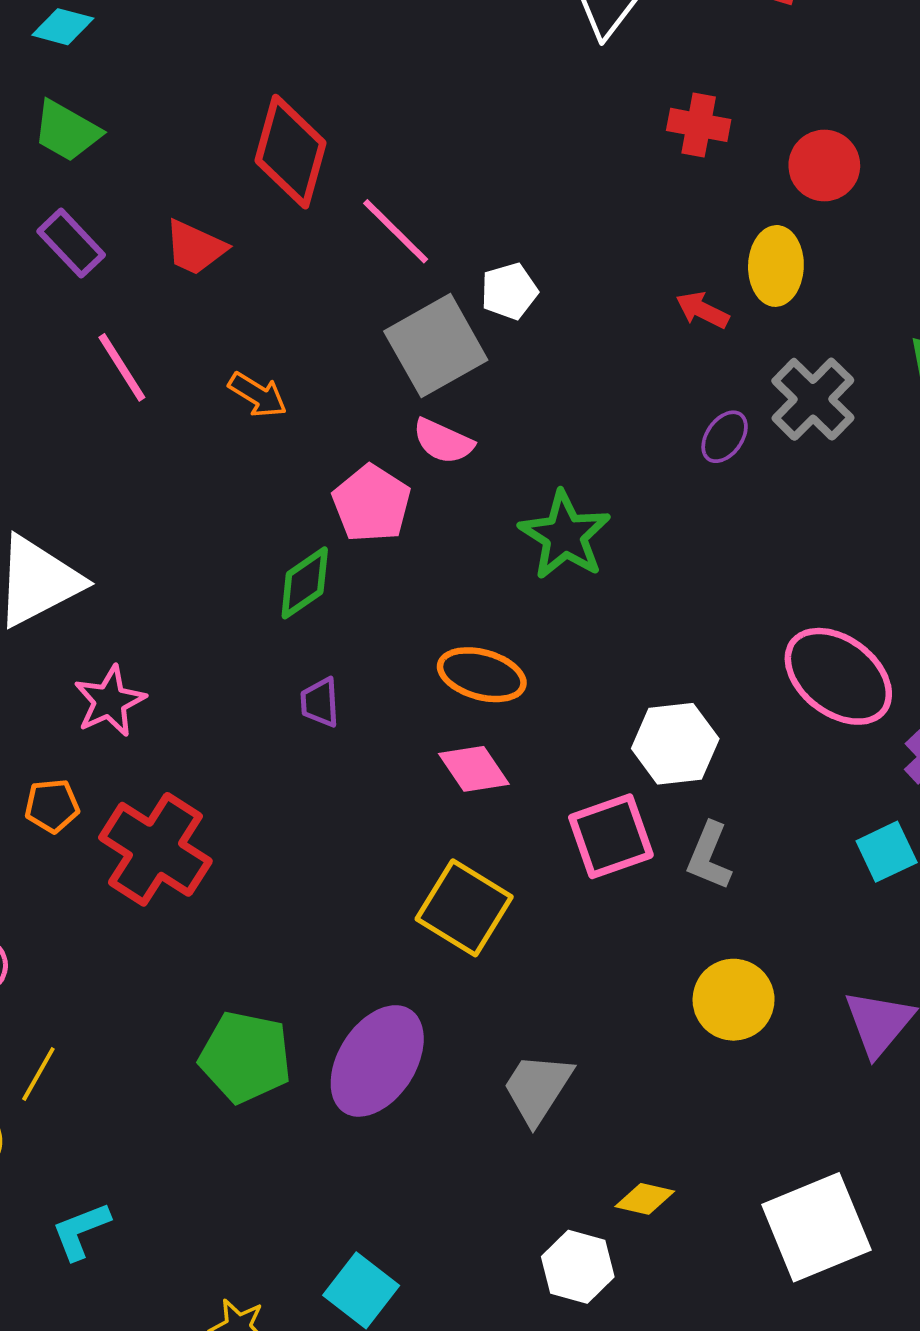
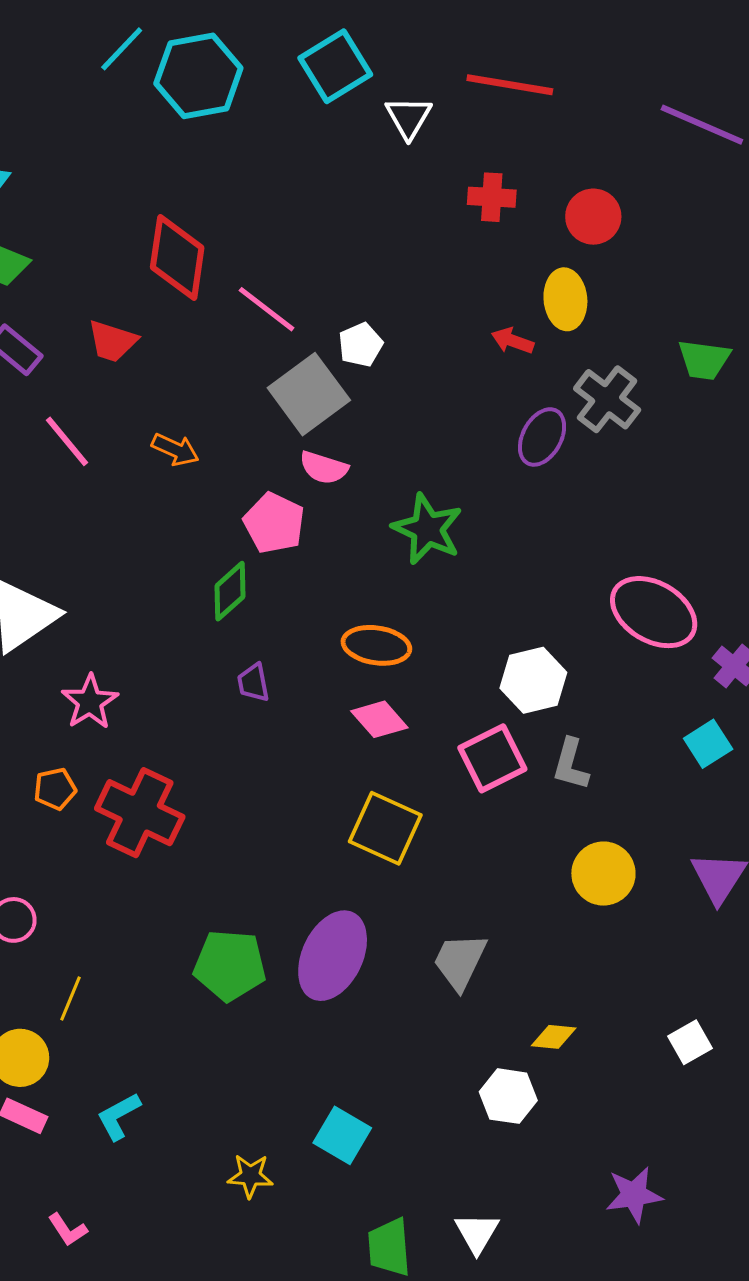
purple ellipse: (725, 437) -> (542, 437), size x1.4
white square: (816, 1227) -> (690, 1042), size x0.5

